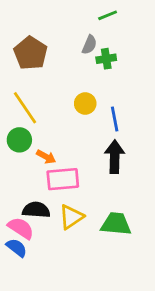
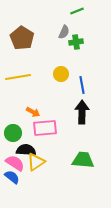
yellow line: (25, 108) -> (18, 77), turned -65
green circle: (19, 140) -> (13, 133), moved
yellow triangle: (71, 217) -> (36, 162), moved

